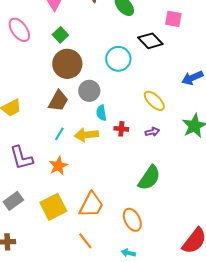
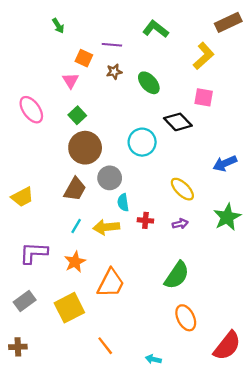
purple L-shape: (21, 158) -> (34, 253), turned 108
orange trapezoid: (91, 205) -> (111, 283), moved
orange ellipse: (132, 220) -> (186, 318), moved

